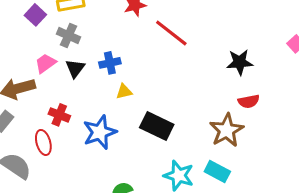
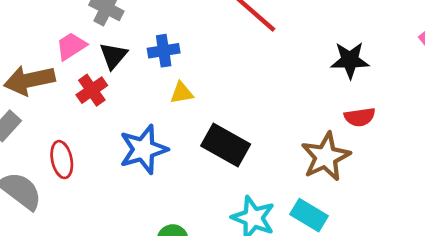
red cross: (59, 115) -> (92, 90), moved, turned 30

